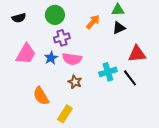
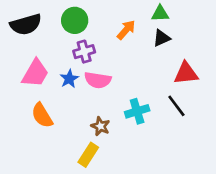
black semicircle: (19, 18) -> (26, 24), size x1.6
cyan cross: (108, 72) -> (137, 111), moved
brown star: (75, 82) -> (100, 126), moved
orange semicircle: (41, 96) -> (42, 115), moved

